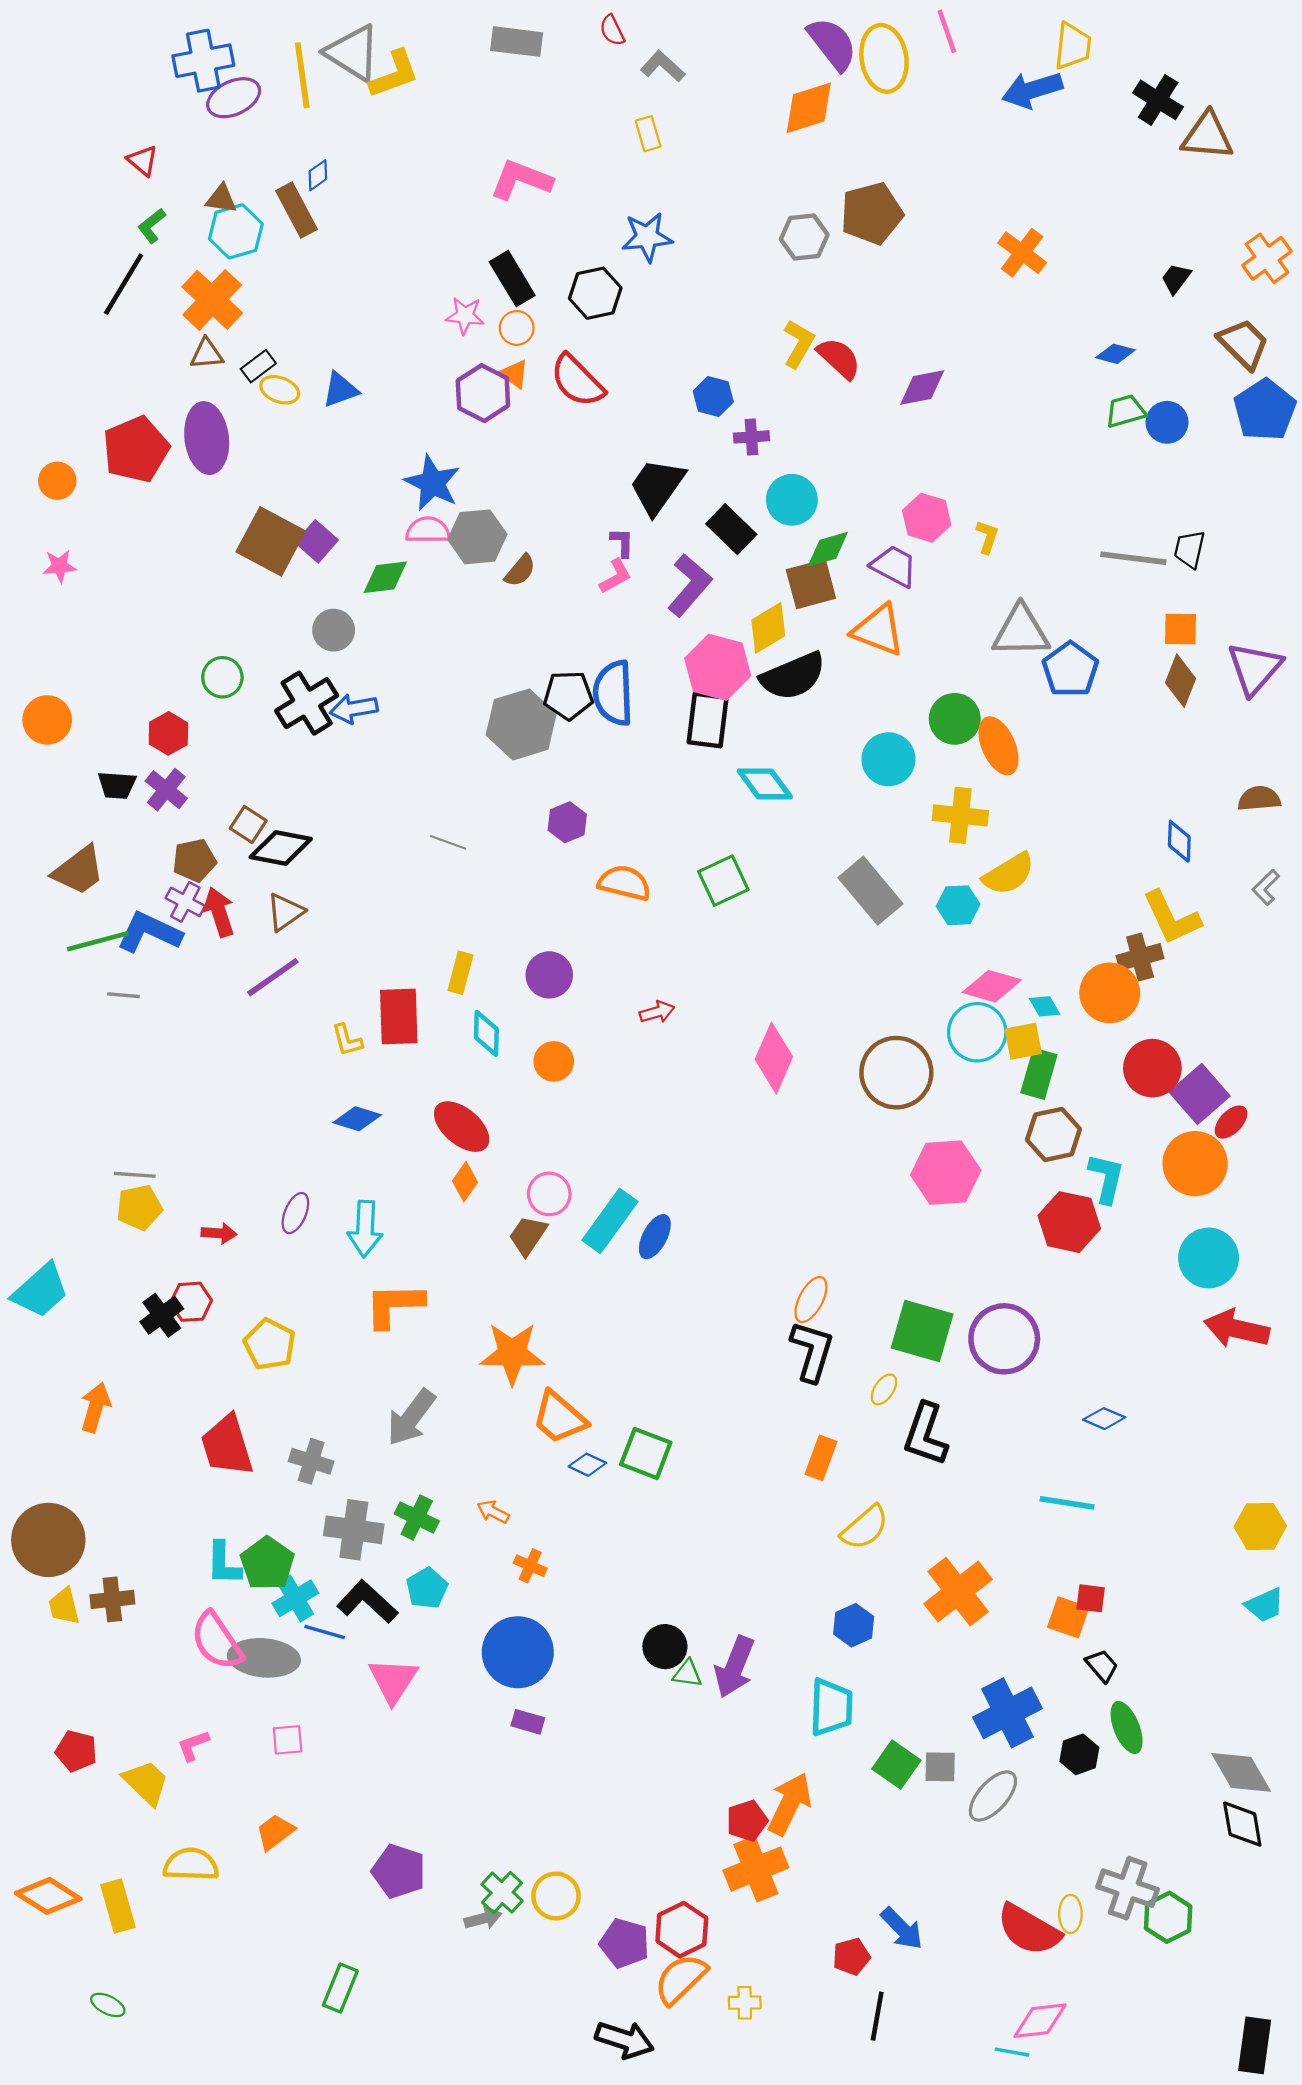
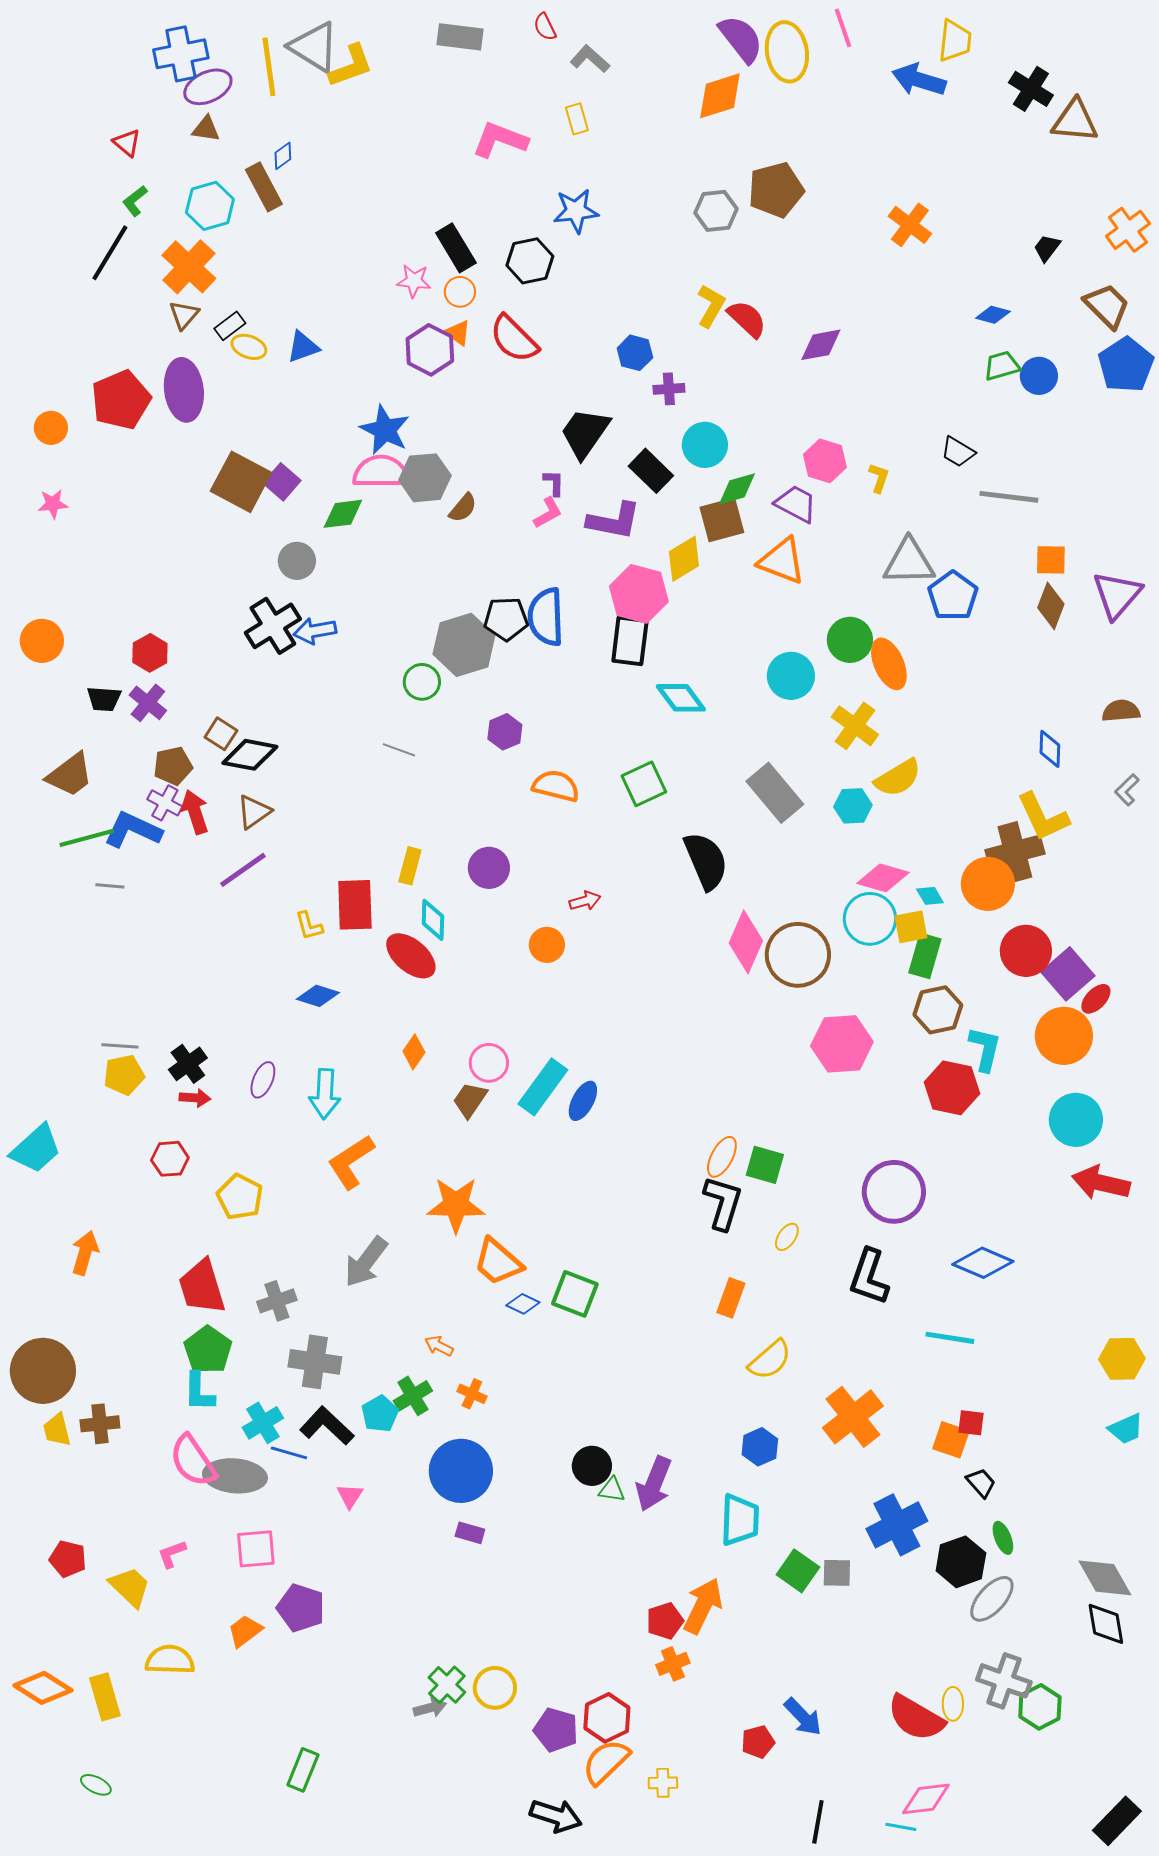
blue arrow: (1032, 90) -> (919, 80), turned 34
pink L-shape: (521, 180) -> (500, 140), moved
brown triangle: (221, 199) -> (206, 129), moved
brown triangle: (207, 354) -> (184, 315), turned -44
pink semicircle: (428, 530) -> (381, 472), size x1.4
black trapezoid: (1189, 549) -> (958, 452), moved, turned -72
purple L-shape: (690, 585) -> (614, 521), turned 60
black semicircle: (793, 676) -> (706, 861), moved, turned -90
green circle: (222, 677) -> (422, 682), moved
yellow cross: (960, 815) -> (855, 726), turned 30
brown cross: (1140, 957) -> (1015, 852), size x1.4
pink diamond: (774, 1058) -> (746, 942), moved
orange circle: (554, 1061) -> (547, 945), moved
red ellipse: (462, 1127) -> (411, 956), moved
orange L-shape: (394, 1305) -> (351, 1162), turned -32
black cross: (162, 1315) -> (188, 1064), moved
green square: (922, 1331) -> (765, 1165), moved, size x0.7
blue diamond: (1104, 1419) -> (983, 1263), size x1.6
black L-shape: (926, 1434) -> (869, 1277), moved
gray cross: (311, 1461) -> (277, 1301), turned -36
green cross: (417, 1517) -> (413, 1396), moved, turned 33
green pentagon: (267, 1563) -> (208, 1350), moved
pink triangle: (393, 1680) -> (350, 1496), size x0.6
green ellipse: (1127, 1727) -> (1003, 1538), size x0.7
pink square: (288, 1740) -> (256, 1549), size x1.4
black hexagon: (1079, 1754) -> (961, 1562), size x1.4
gray ellipse: (993, 1796) -> (992, 1599), moved
orange cross: (756, 1869) -> (673, 1664), size x0.6
purple pentagon: (399, 1871) -> (301, 1608), moved
black line: (877, 2016) -> (818, 1822), moved
black rectangle: (1255, 2045) -> (1117, 1821), turned 36

